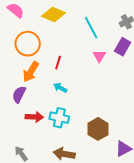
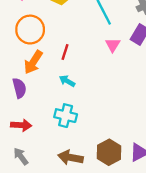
purple semicircle: (19, 94) -> (19, 88), turned 138
red arrow: (34, 117) -> (21, 125), moved
brown hexagon: (98, 129) -> (109, 152), moved

